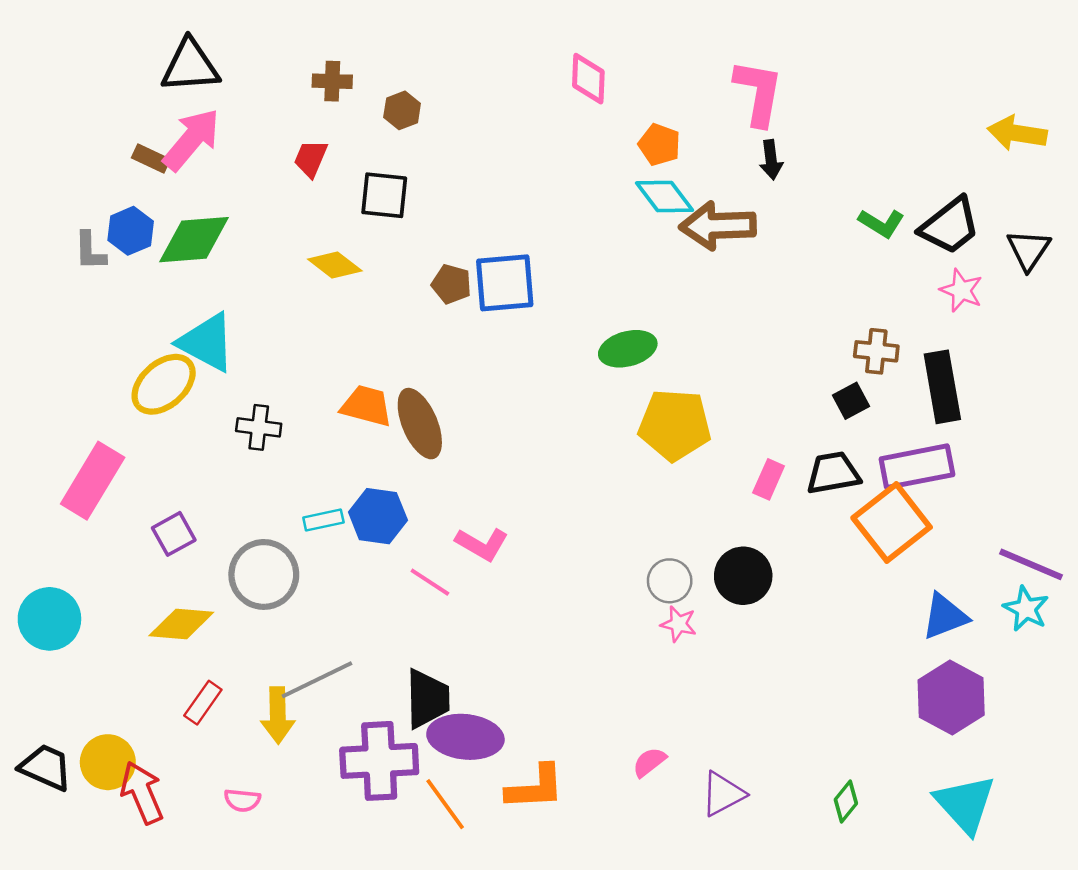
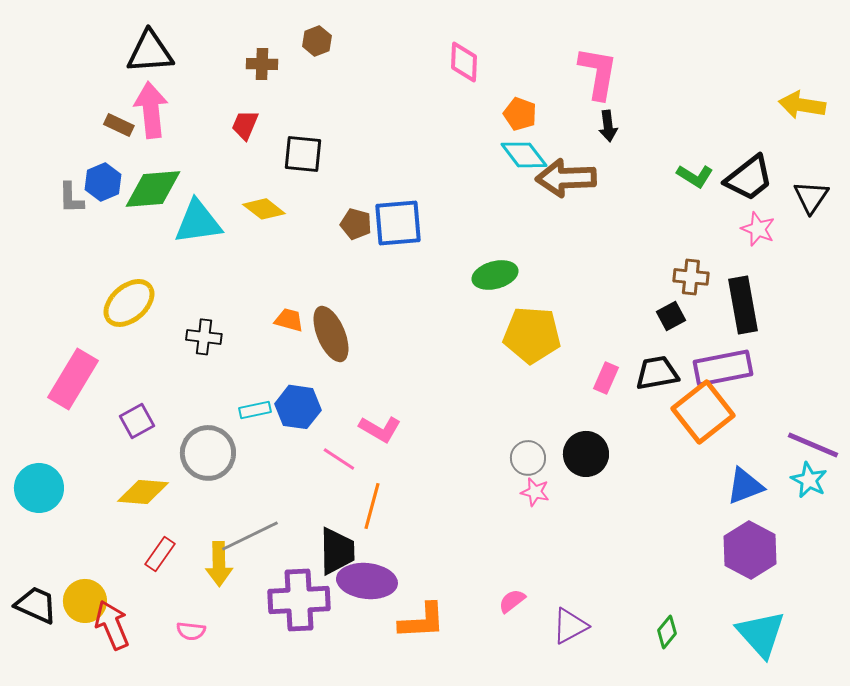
brown hexagon: (402, 110) -> (317, 41), moved
pink arrow: (192, 139) -> (151, 110), turned -46
cyan triangle: (207, 342) -> (198, 222), moved, turned -36
orange trapezoid: (367, 406) -> (289, 320), size x0.7
orange line: (445, 804) -> (372, 506), moved, turned 51

